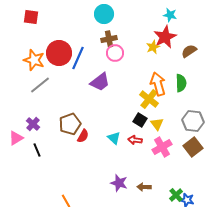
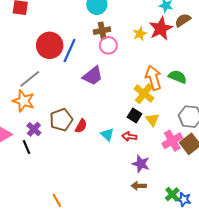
yellow star: (153, 47) -> (140, 34), moved
brown semicircle: (189, 51) -> (183, 20), moved
orange star: (34, 60) -> (23, 101), moved
green semicircle: (181, 83) -> (178, 77), turned -66
purple cross: (33, 124) -> (34, 129), moved
red semicircle: (83, 136) -> (81, 126), moved
pink cross: (162, 147) -> (172, 141), moved
purple star: (119, 183) -> (141, 164), moved

